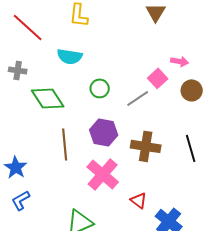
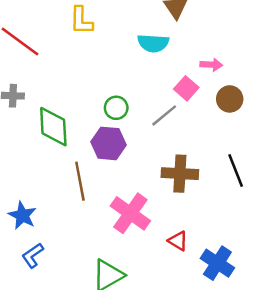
cyan semicircle: (70, 56) -> (153, 43), moved
green diamond: (48, 98) -> (53, 127), turned 36
purple hexagon: (104, 132) -> (108, 143), moved

